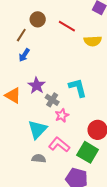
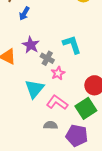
blue arrow: (24, 55) -> (24, 13), moved
green square: (88, 152) -> (86, 108), turned 30
gray semicircle: (39, 158) -> (51, 125), moved

